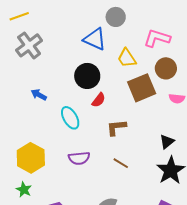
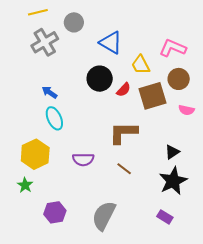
gray circle: (116, 17) -> (74, 22), moved
red semicircle: (99, 100) -> (124, 90), moved
cyan ellipse: (70, 118) -> (54, 118), moved
brown L-shape: (116, 127) -> (123, 133), size x1.4

